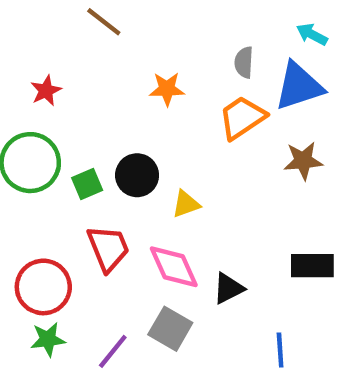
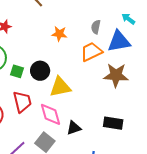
brown star: (303, 161) -> (116, 75), size x1.4
green square: (87, 184) -> (17, 71), turned 32
yellow triangle: (186, 204) -> (60, 87), size x1.6

